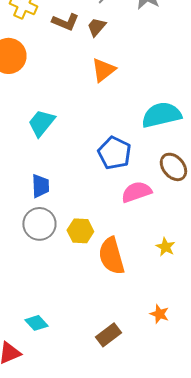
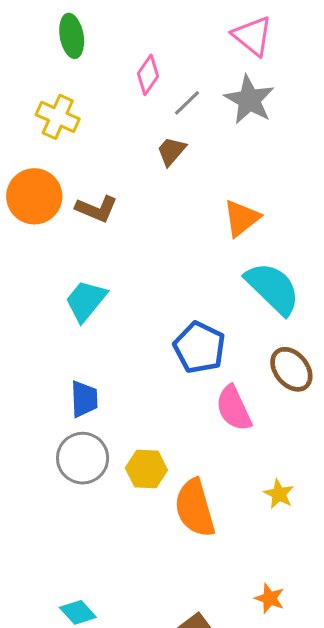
brown L-shape: (65, 22) -> (97, 209), moved
orange triangle: (103, 70) -> (242, 218), moved
cyan semicircle: (161, 115) -> (273, 288), turned 57
pink semicircle: (136, 192) -> (234, 408), turned -96

